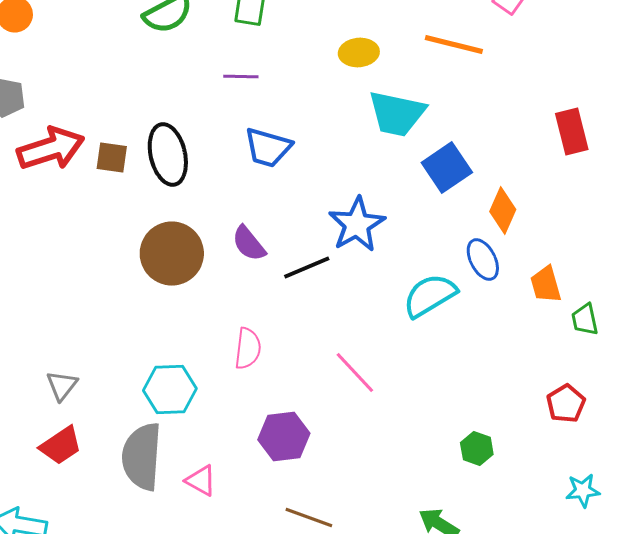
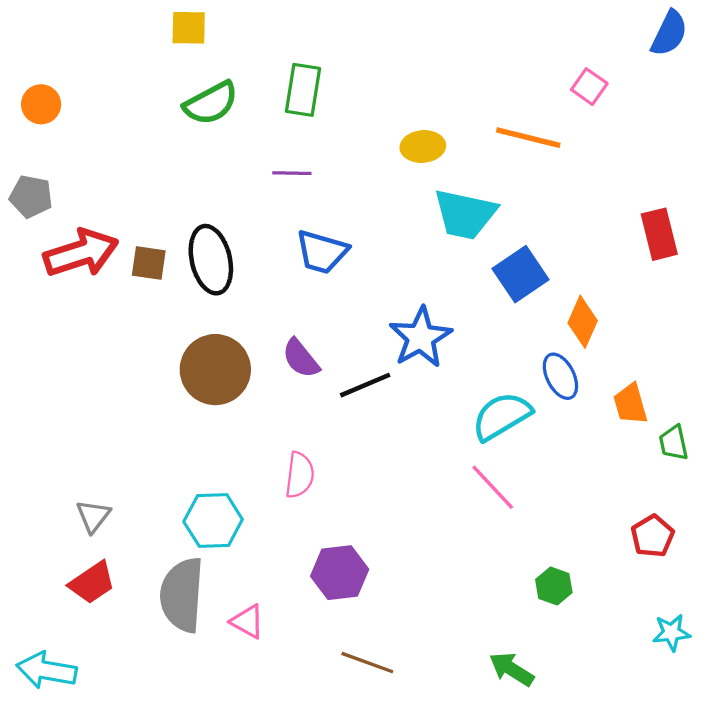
pink line: (355, 372) -> (493, 487), moved

